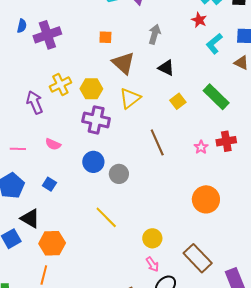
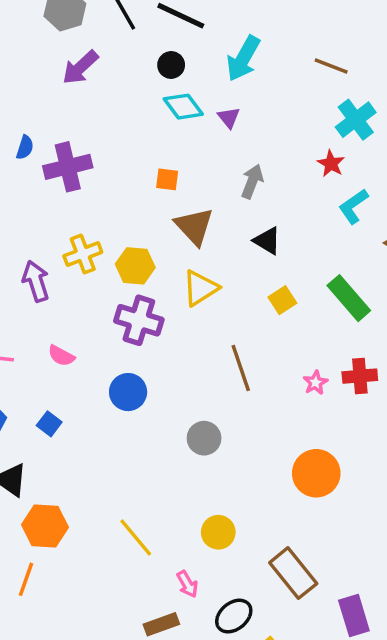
gray circle: (119, 174) -> (204, 438), moved
yellow line: (106, 217) -> (136, 537), moved
pink arrow: (152, 264) -> (187, 584), moved

